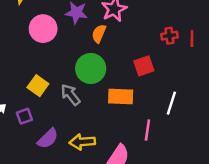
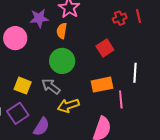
orange rectangle: (121, 96) -> (102, 85), moved
purple square: (24, 116) -> (18, 113), size x1.5
yellow arrow: (82, 142) -> (68, 106), moved

